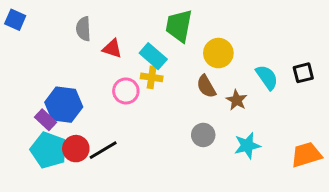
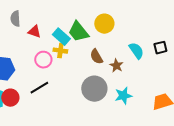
green trapezoid: (179, 26) -> (78, 32), moved, turned -50
yellow circle: (218, 53) -> (104, 24), moved
gray circle: (203, 135) -> (94, 89), size x1.6
black line: (103, 150) -> (39, 88), moved

